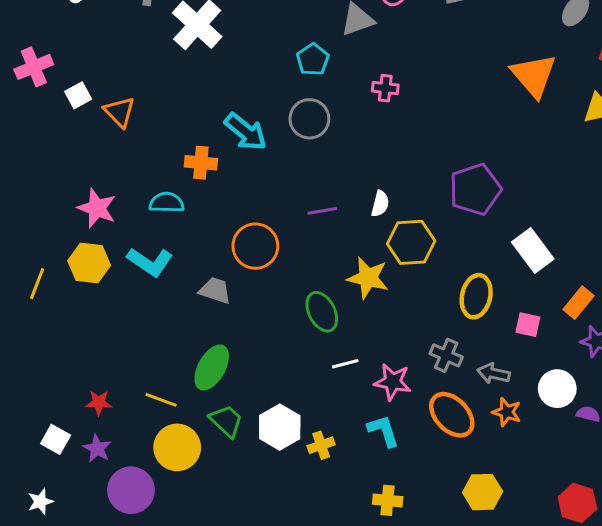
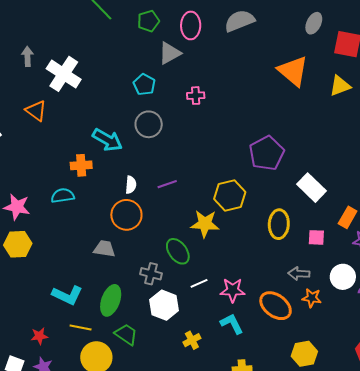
orange triangle: (120, 112) -> (36, 111), moved
white semicircle: (380, 204) -> (131, 185), moved
cyan L-shape: (150, 262) -> (67, 295), moved
gray cross: (446, 355) -> (151, 274), moved
white hexagon: (280, 427) -> (164, 305), moved

